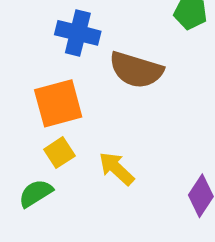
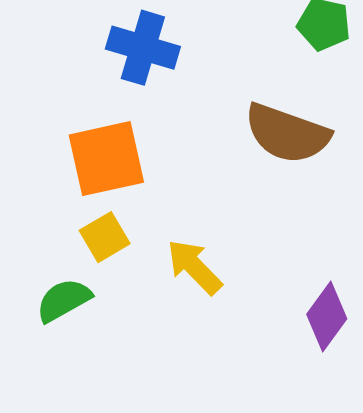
brown semicircle: (136, 70) -> (287, 133), moved

